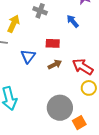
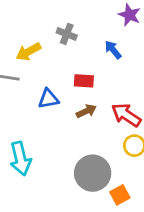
yellow arrow: (14, 24) -> (28, 52), turned -144
blue triangle: (28, 56) -> (48, 99), turned 42

